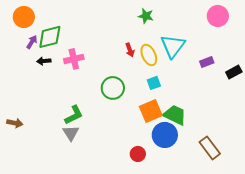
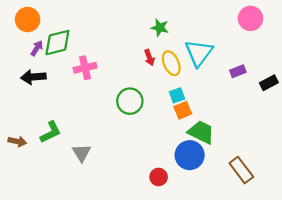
green star: (146, 16) -> (160, 28), moved
black arrow: (44, 61) -> (33, 77), moved, size x1.5
orange square: (151, 111) -> (183, 110), moved, size x0.7
green L-shape: (74, 115) -> (51, 132), moved

